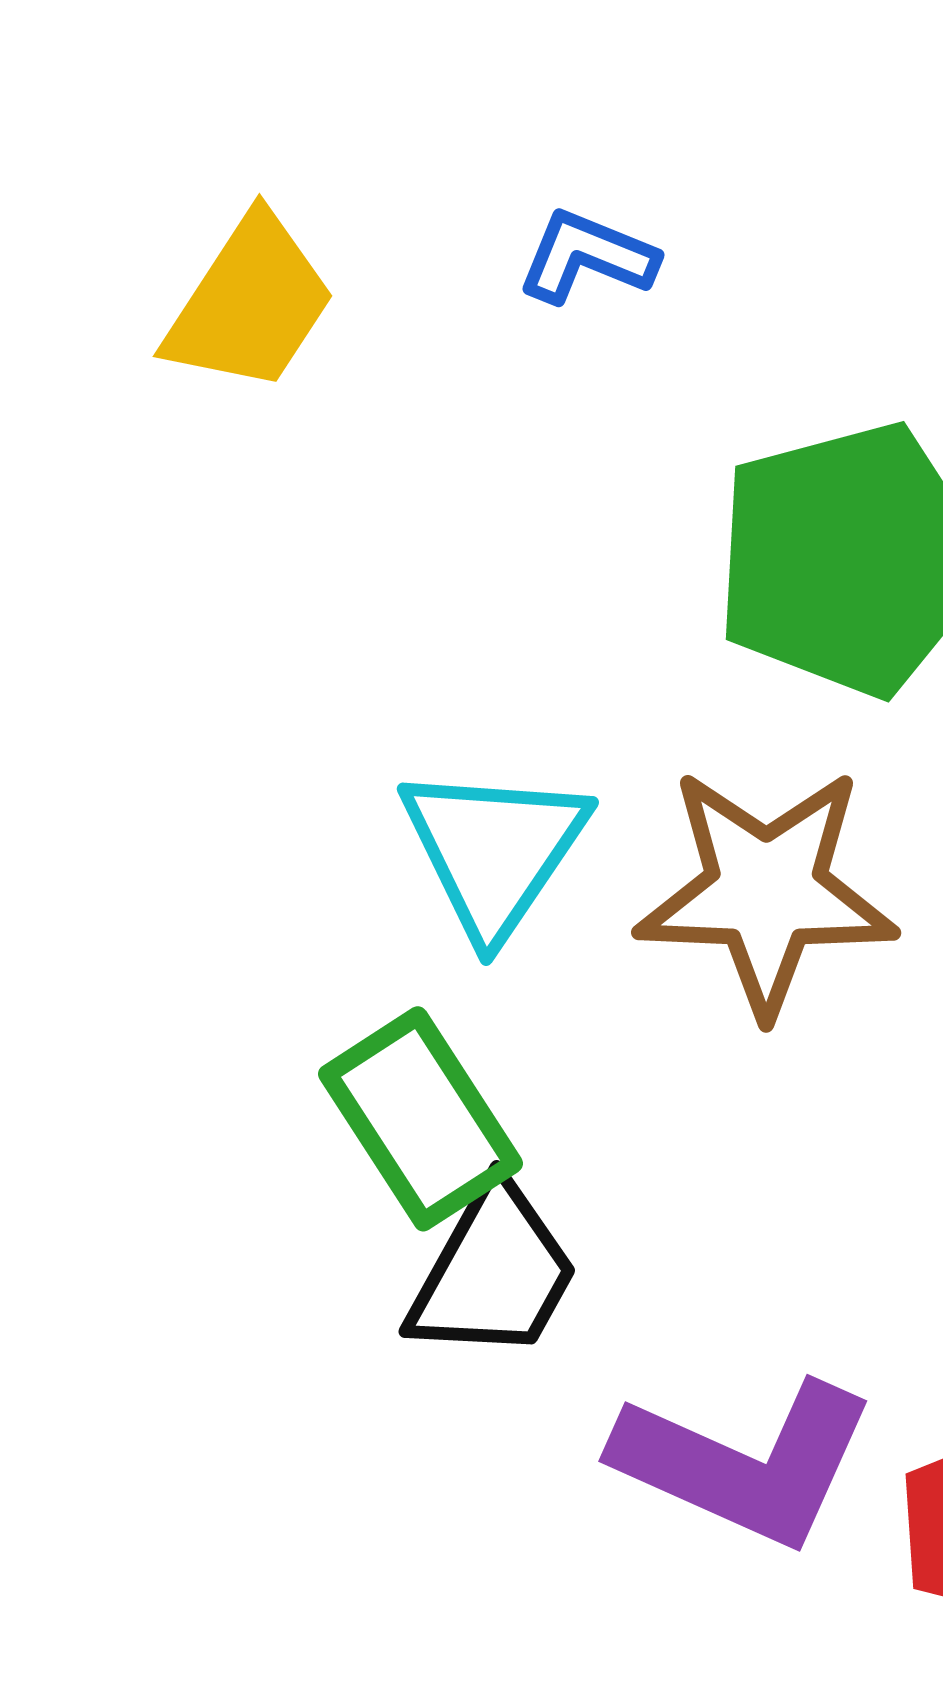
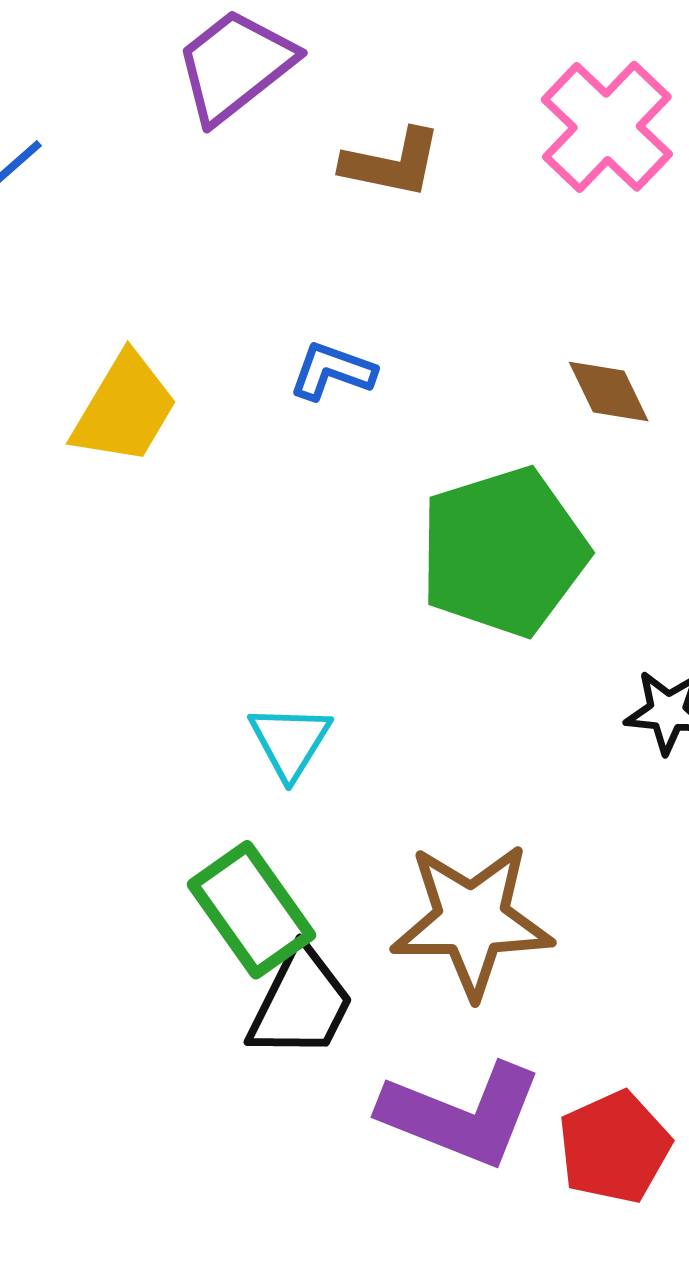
cyan triangle: (494, 850) -> (290, 741), size x0.7
brown star: (766, 891) -> (472, 920), moved

